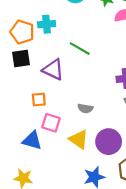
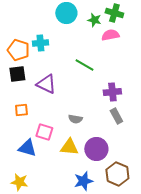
green line: (80, 49) -> (84, 65), moved
orange square: (39, 99) -> (21, 110), moved
yellow triangle: (79, 139) -> (69, 147), turned -30

